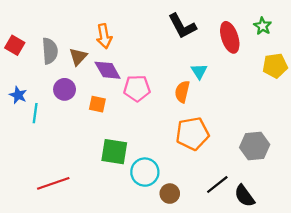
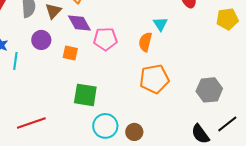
cyan circle: (145, 172) -> (105, 126), moved
black line: (217, 184) -> (227, 124), moved

